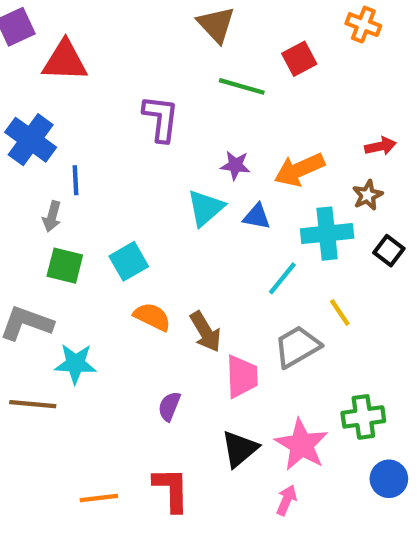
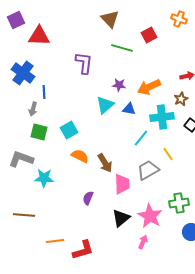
brown line: (33, 404) -> (24, 215), moved
red L-shape: (171, 489) -> (83, 250), moved, turned 75

